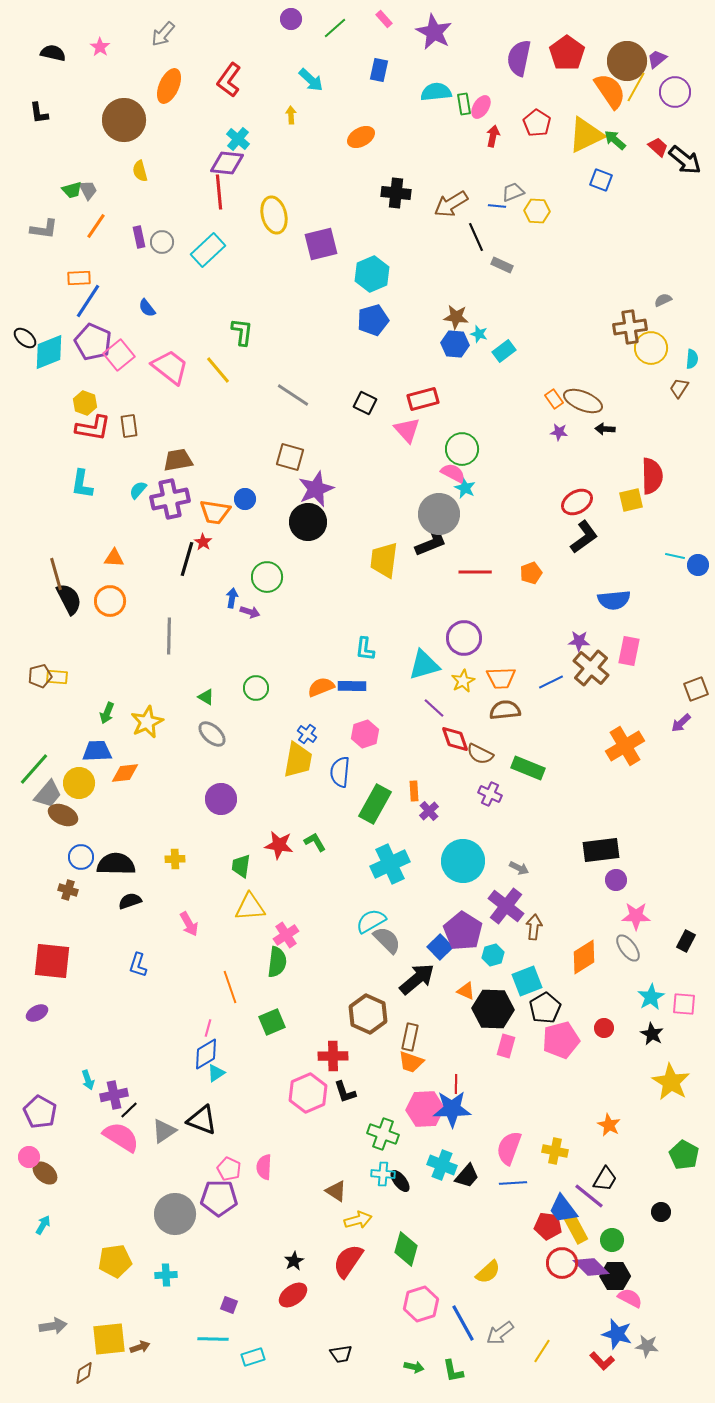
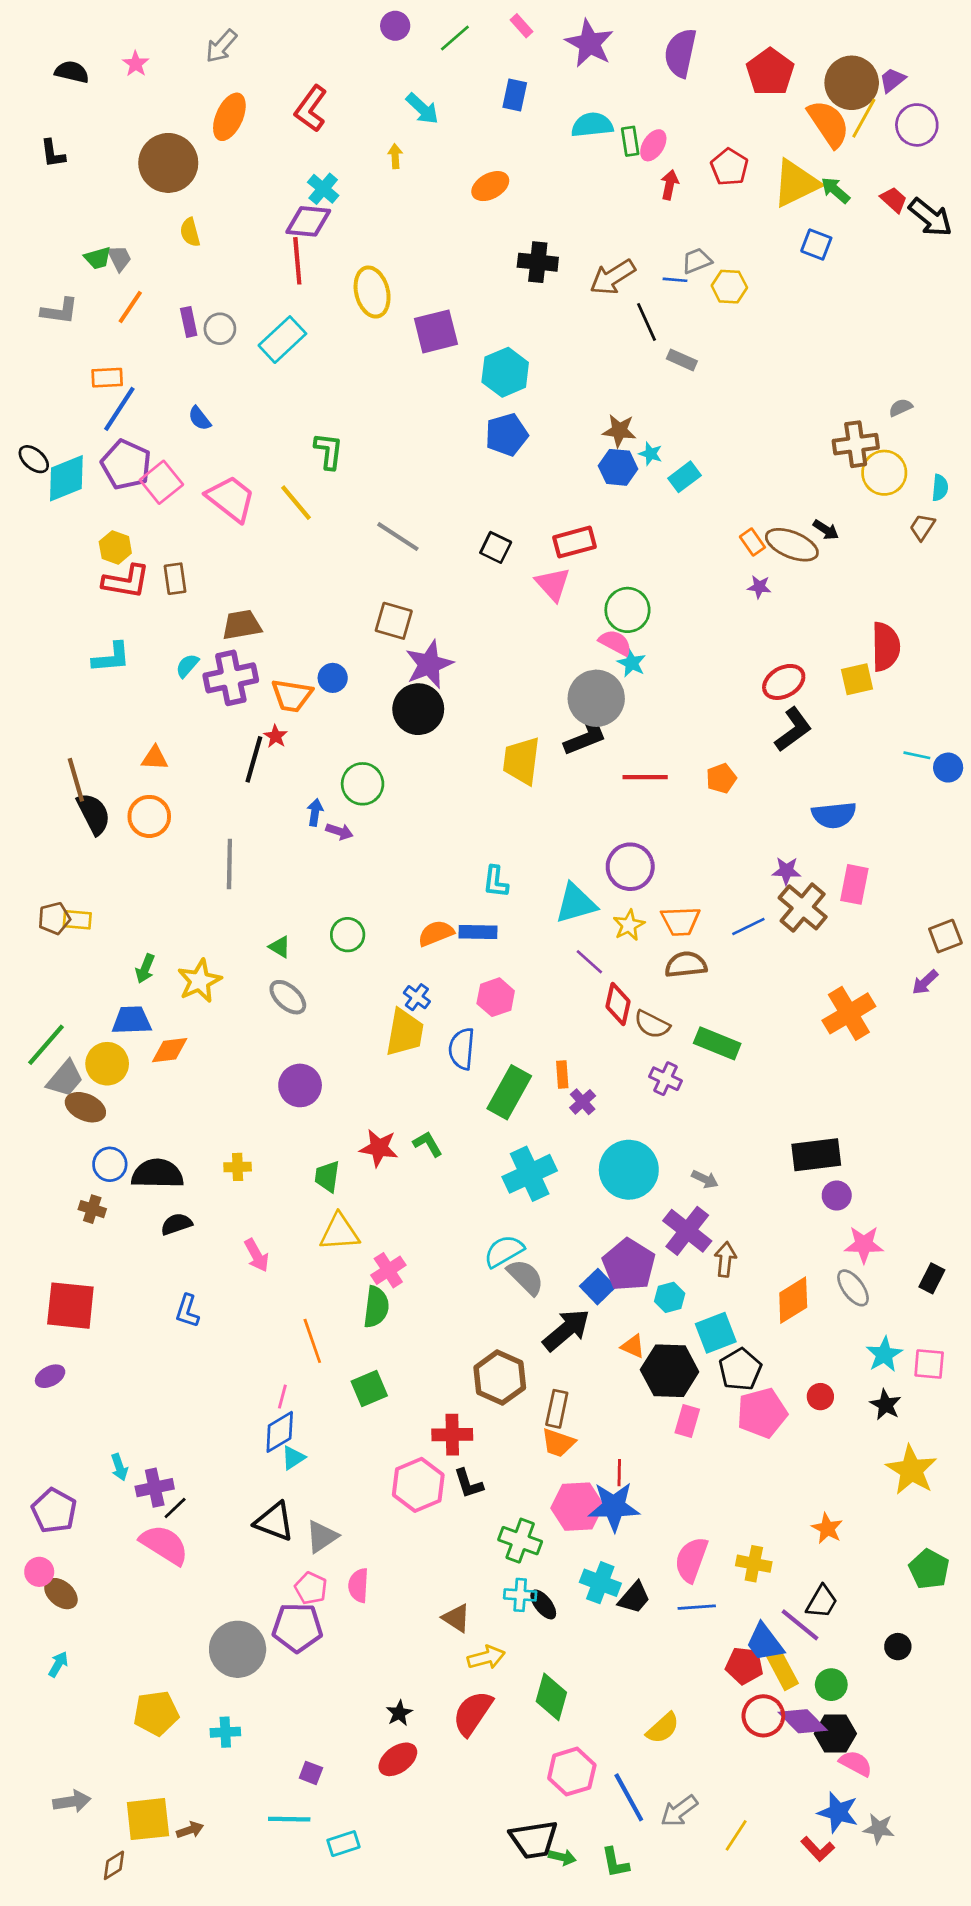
purple semicircle: (519, 58) -> (680, 53), moved
black arrow: (605, 429) -> (826, 530), moved, turned -150
cyan L-shape: (82, 484) -> (111, 658), turned -104
red diamond: (455, 739) -> (618, 1004), turned 32
gray triangle: (164, 1131) -> (322, 1537), moved
black trapezoid: (341, 1354) -> (534, 1839), moved, size x1.6

